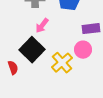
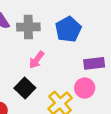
black square: (32, 50) -> (25, 88), size x0.7

